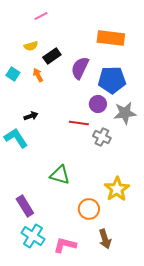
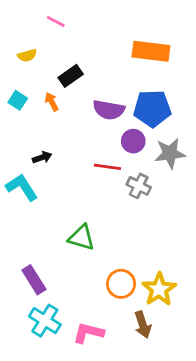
pink line: (41, 16) -> (56, 21), turned 56
yellow semicircle: (31, 46) -> (27, 55), moved
purple semicircle: (80, 68) -> (109, 110), moved, turned -105
yellow star: (117, 189) -> (159, 289), moved

